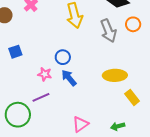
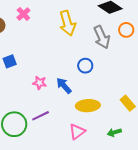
blue circle: (63, 57) -> (85, 66), moved
yellow ellipse: (115, 75) -> (88, 106), moved
purple line: (41, 97) -> (41, 116), moved

